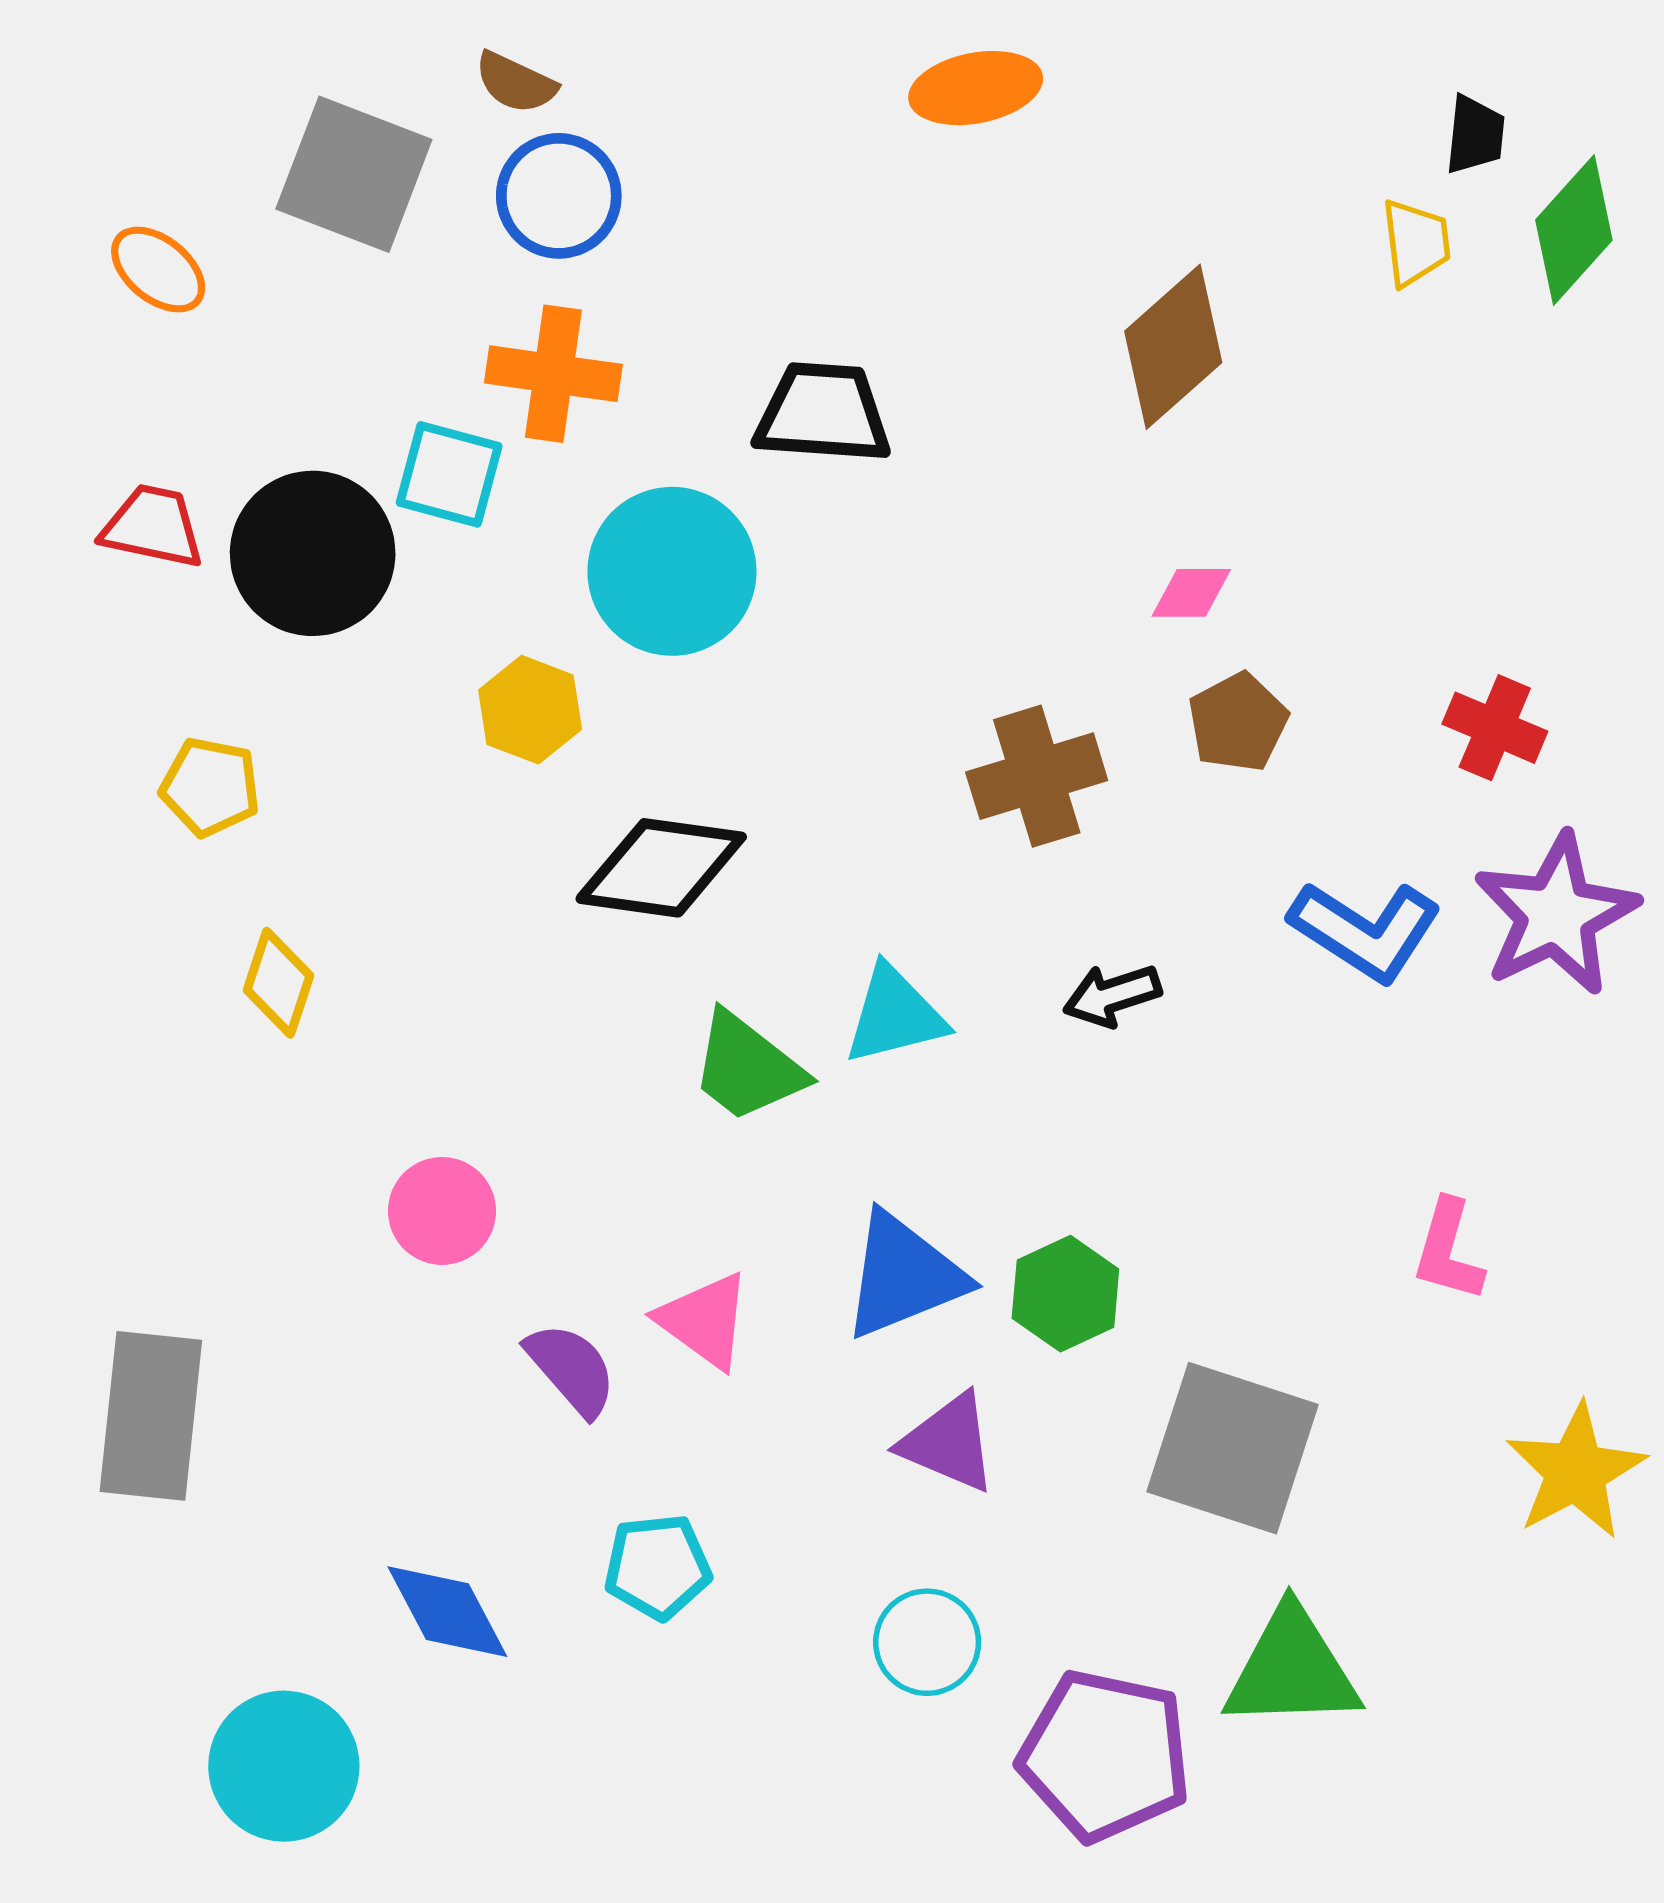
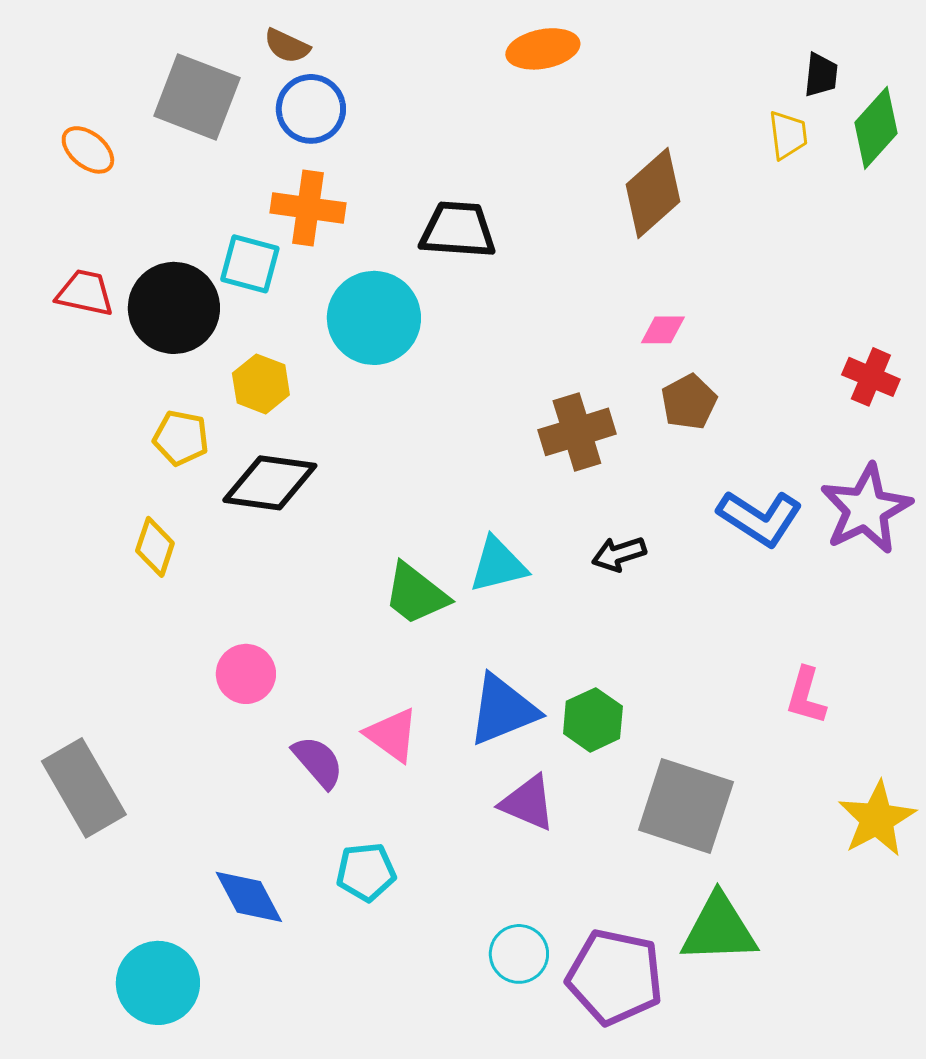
yellow hexagon: (530, 710) -> (261, 384), moved
red cross: (1495, 728) -> (871, 377), moved
yellow pentagon: (210, 787) -> (181, 438), moved
black diamond: (661, 868) -> (270, 483), moved
gray rectangle: (151, 1416) -> (84, 788), turned -36
cyan circle: (927, 1642) -> (519, 954), moved

